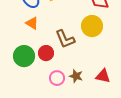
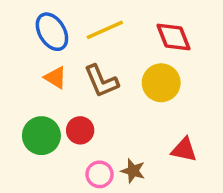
brown L-shape: (65, 39) -> (101, 81), moved
red triangle: (103, 76) -> (184, 150), moved

